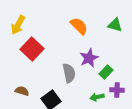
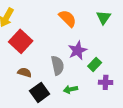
green triangle: (115, 25) -> (104, 17), turned 49
brown semicircle: (22, 91) -> (25, 72), moved
green arrow: (97, 97) -> (71, 89), moved

